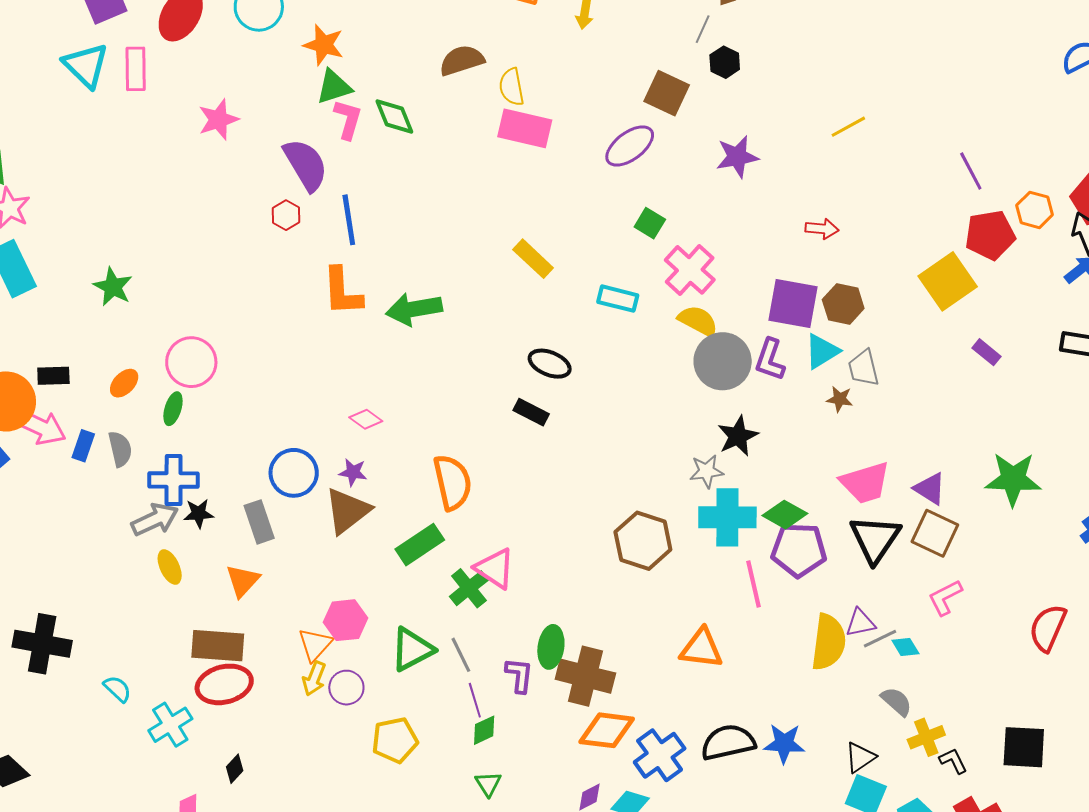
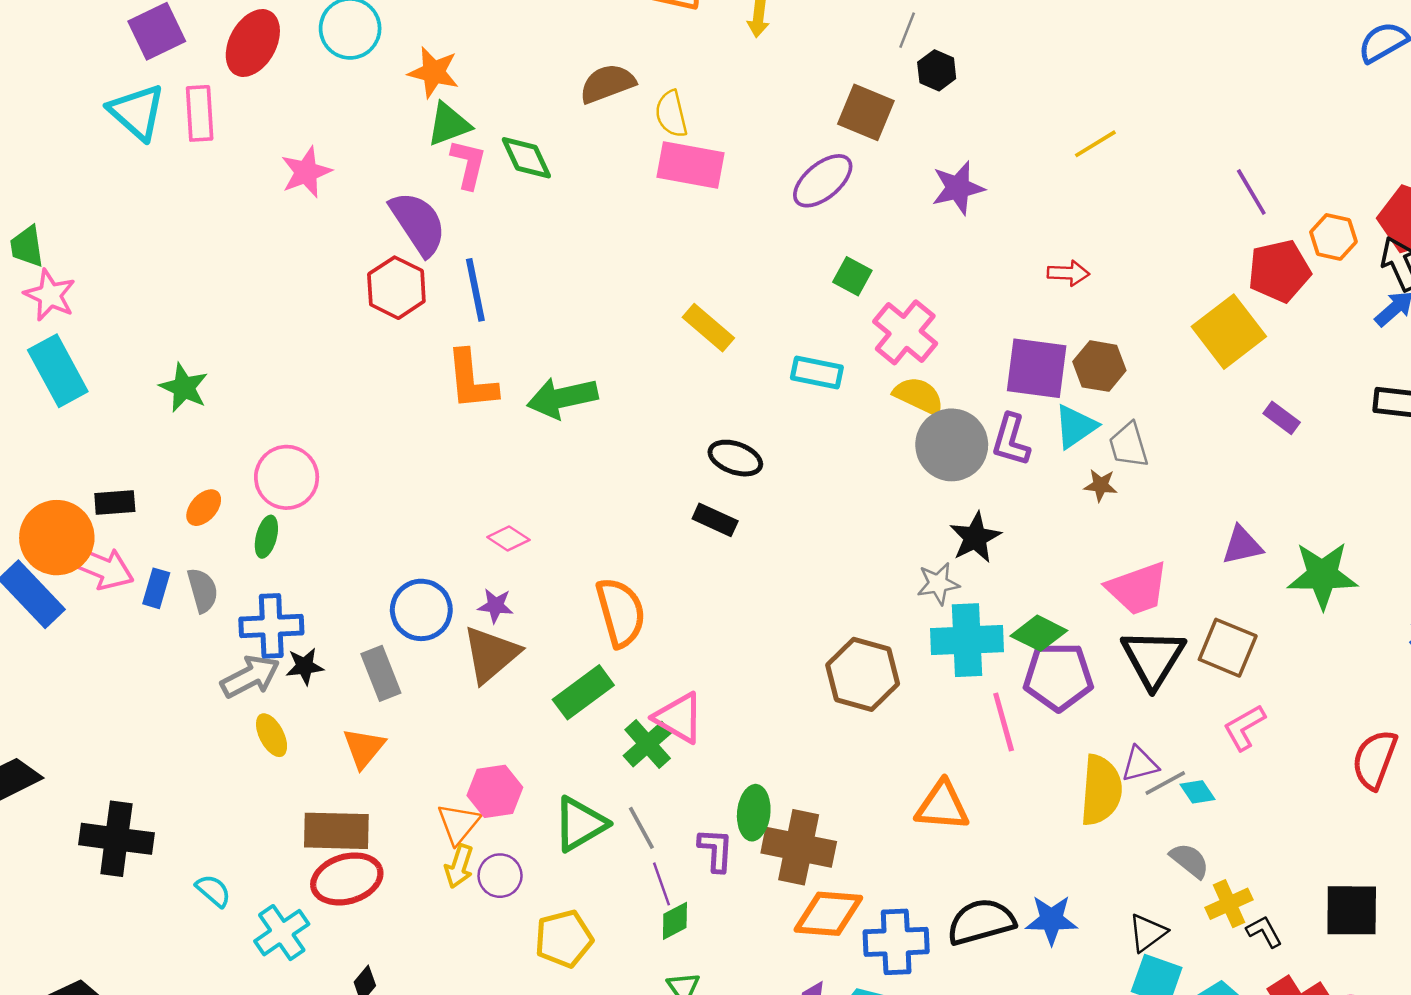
red hexagon: (286, 215) -> (396, 288), size x1.6
purple triangle: (930, 489) -> (1242, 545), moved, turned -42
blue cross: (660, 755) -> (896, 942), turned 36

